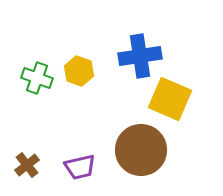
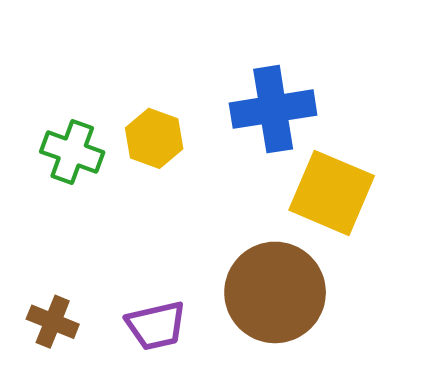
brown cross: (27, 165) -> (53, 322), turned -30

